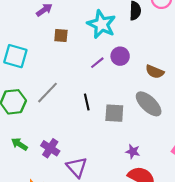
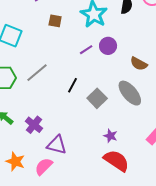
black line: (87, 102) -> (72, 85), turned 35
gray square: (114, 113) -> (97, 98), turned 36
purple triangle: (77, 167) -> (57, 145), turned -40

